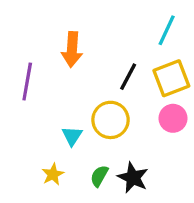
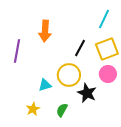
cyan triangle: (72, 136) -> (45, 85), turned 40
black star: (133, 178) -> (87, 93), moved

